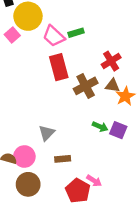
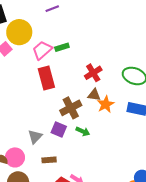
pink trapezoid: (54, 36) -> (42, 50), turned 95
brown cross: (86, 86) -> (71, 108), moved
purple square: (118, 130) -> (59, 129), moved

